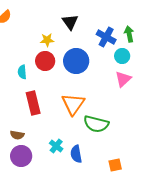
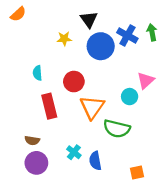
cyan circle: (122, 56) -> (130, 97), moved
red circle: (45, 61) -> (74, 82), moved
blue circle: (76, 61) -> (101, 46), moved

